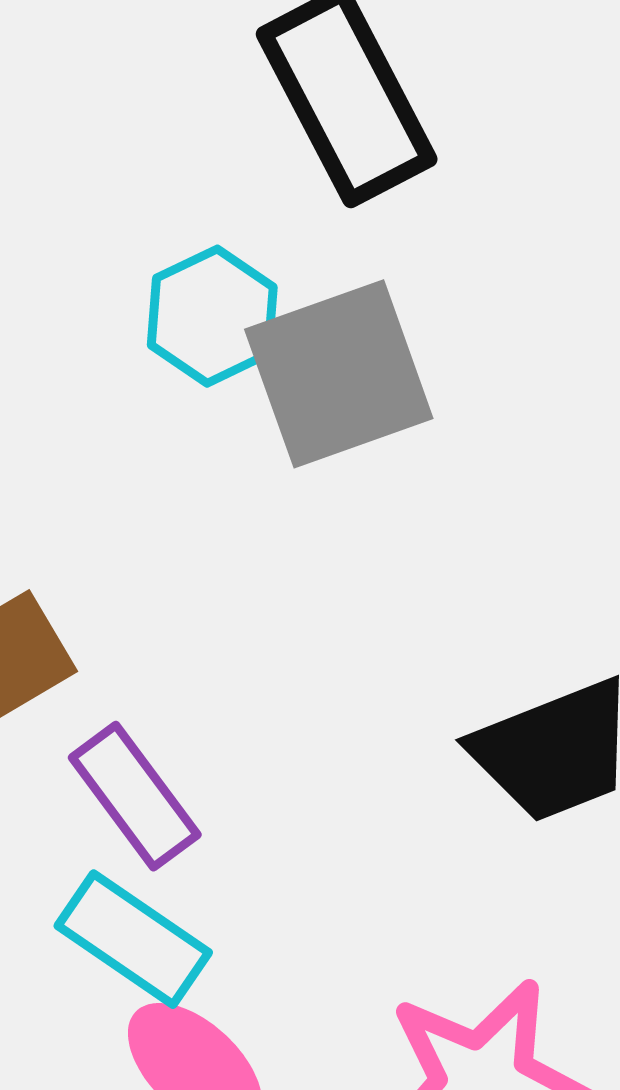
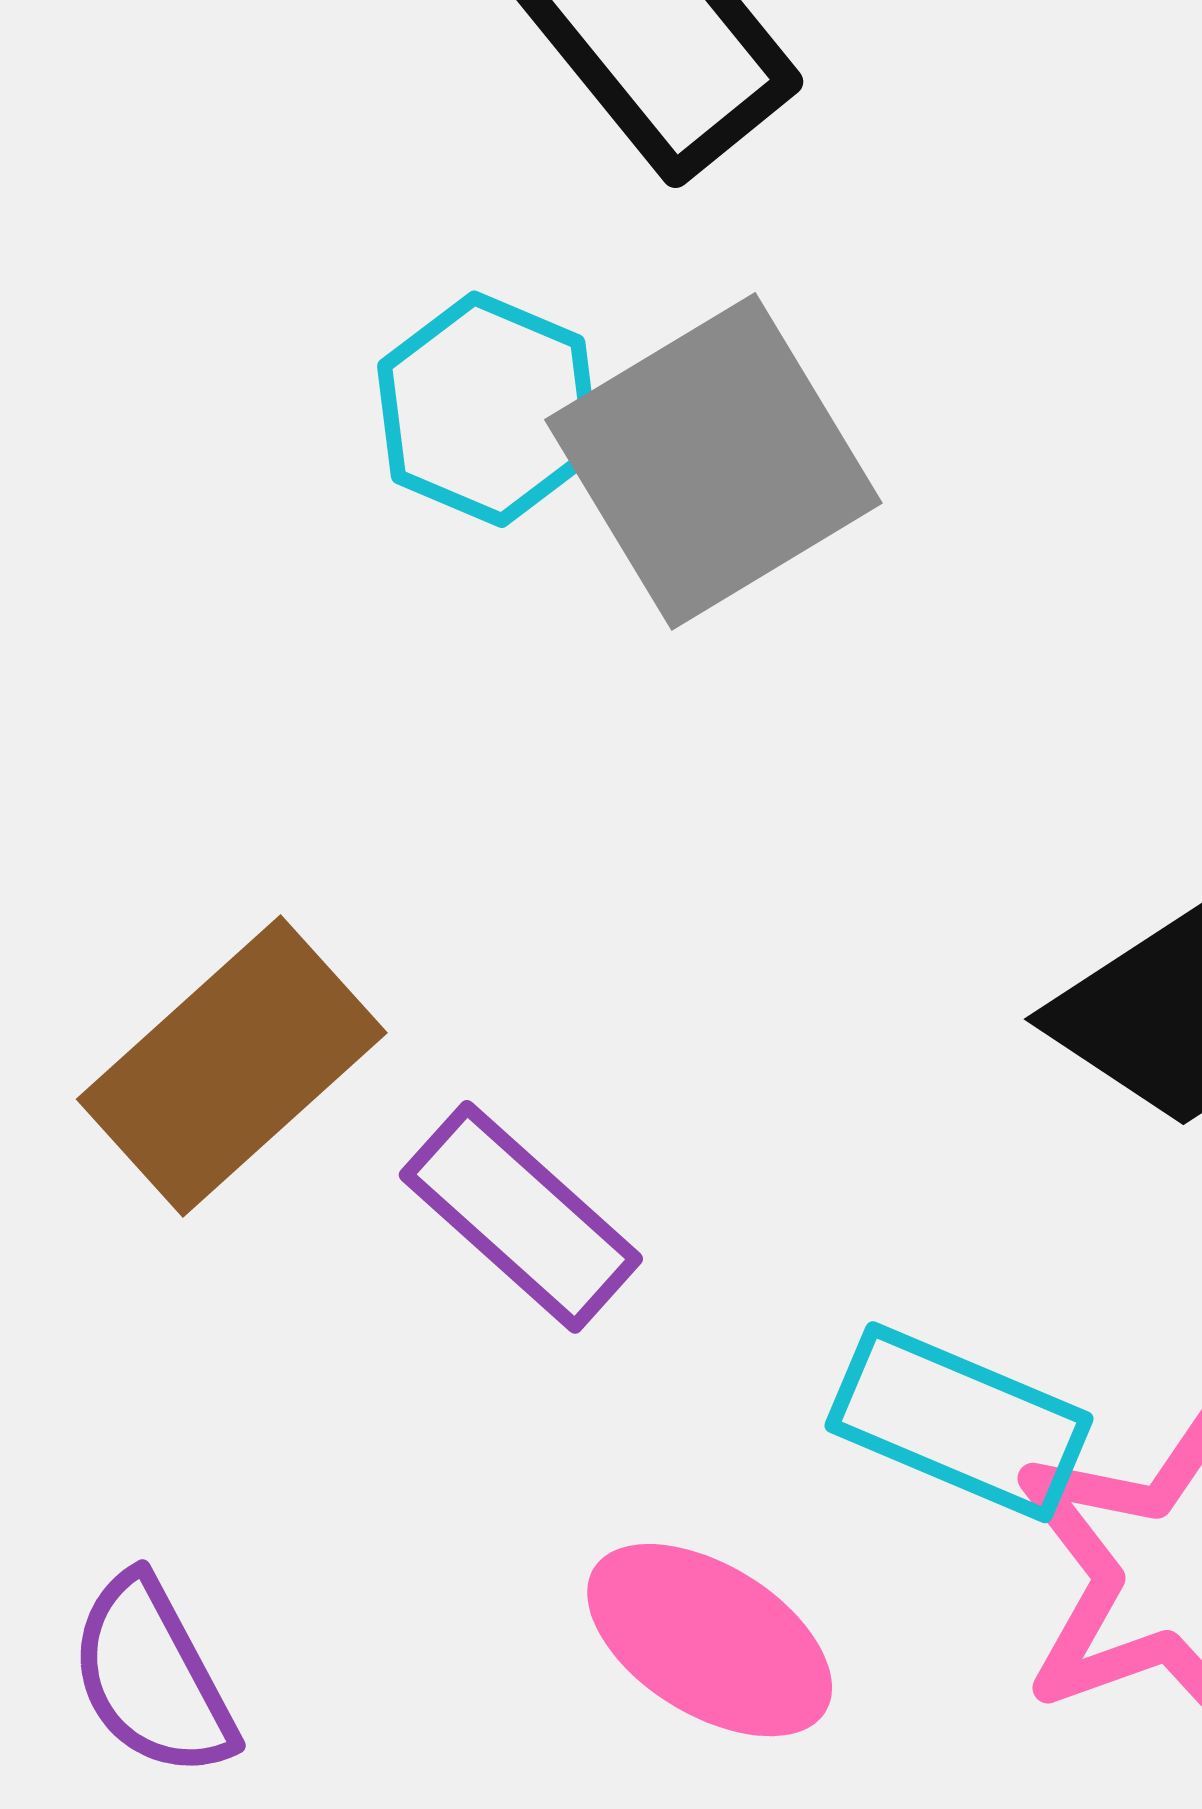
cyan rectangle: (133, 939) -> (959, 1422), moved

